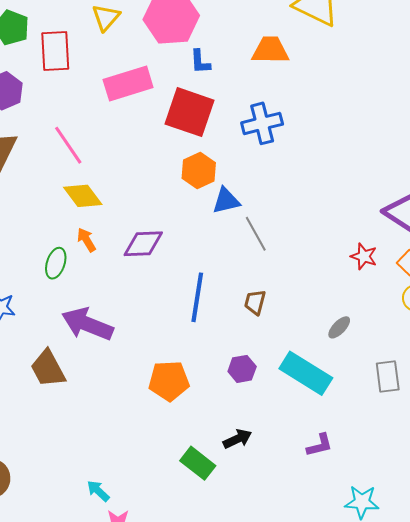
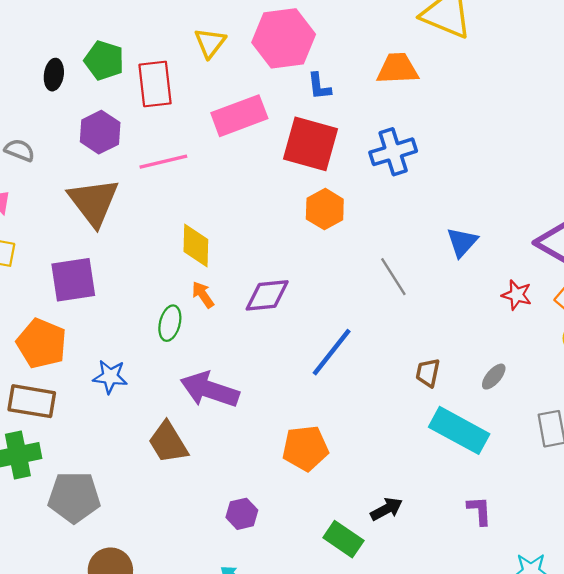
pink line: (68, 145) -> (163, 162), moved, turned -66
yellow diamond: (83, 196) -> (196, 245), turned 42
blue triangle: (226, 201) -> (462, 242), moved, turned -32
blue line: (197, 297) -> (332, 352), turned 33
brown trapezoid: (255, 302) -> (428, 373), moved
purple hexagon: (242, 369) -> (242, 514), moved
purple L-shape: (320, 445) -> (479, 511), turned -76

